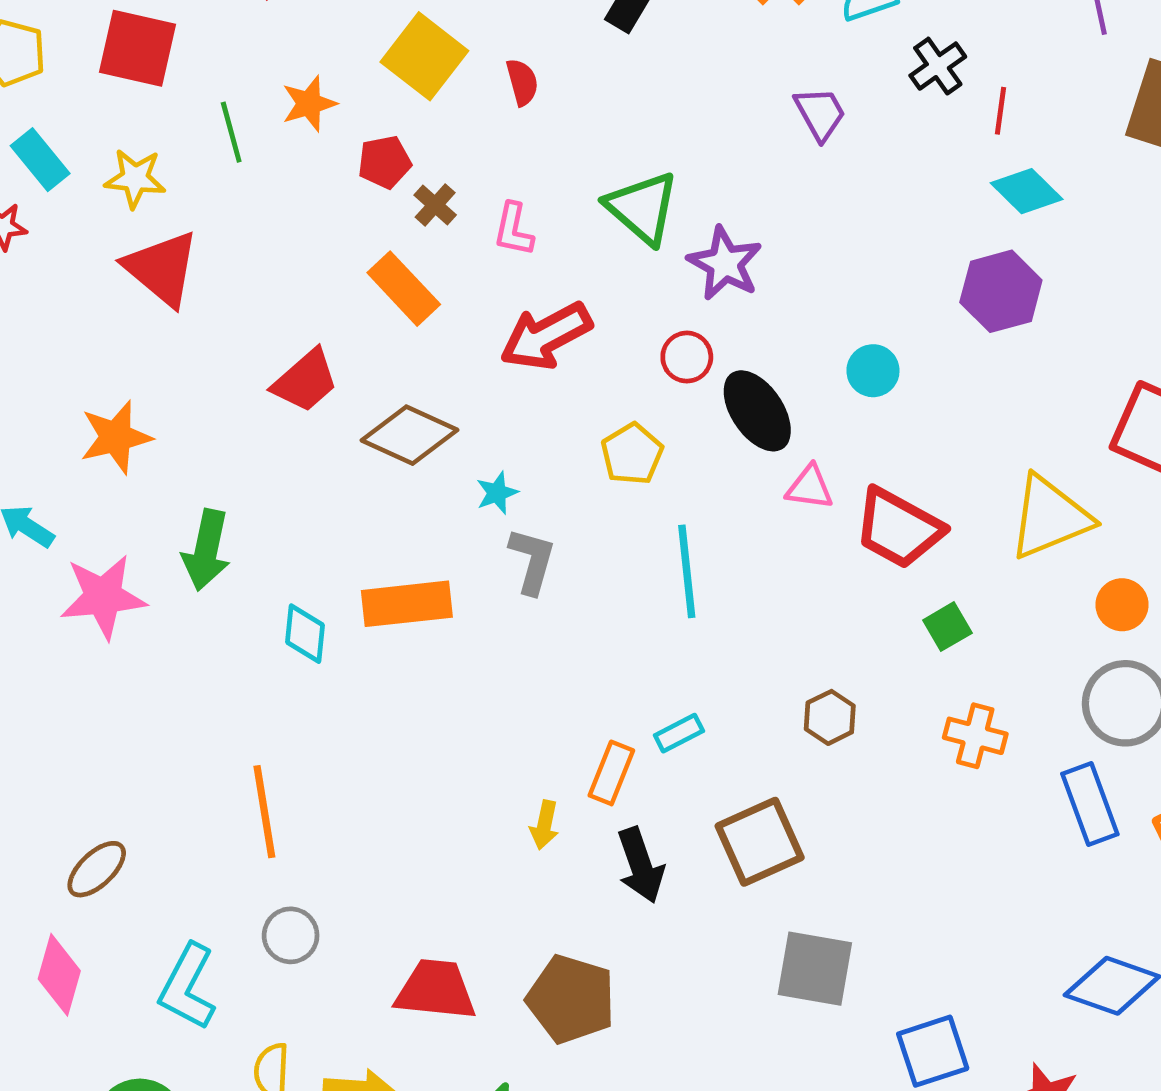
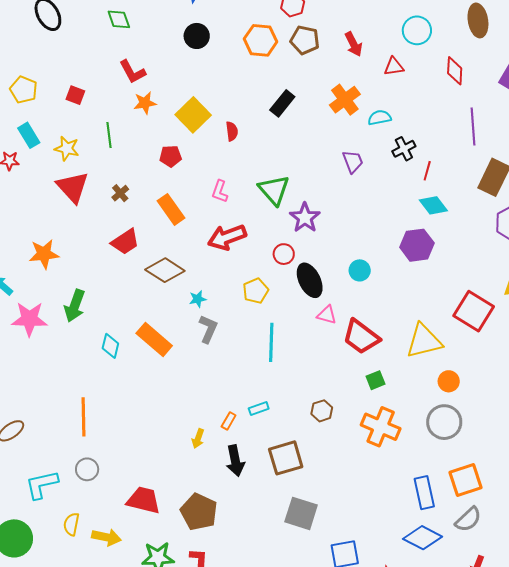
red square: (137, 48) -> (75, 95), size x0.6
orange star: (309, 104) -> (145, 103), moved
brown cross: (435, 205) -> (120, 193), moved
orange rectangle: (407, 604) -> (154, 339), turned 39
orange cross: (975, 736) -> (381, 427), size x1.5
orange rectangle: (611, 773) -> (229, 421), size x0.7
blue rectangle: (1090, 804) -> (424, 493), moved
cyan L-shape: (188, 987) -> (42, 485), turned 42

